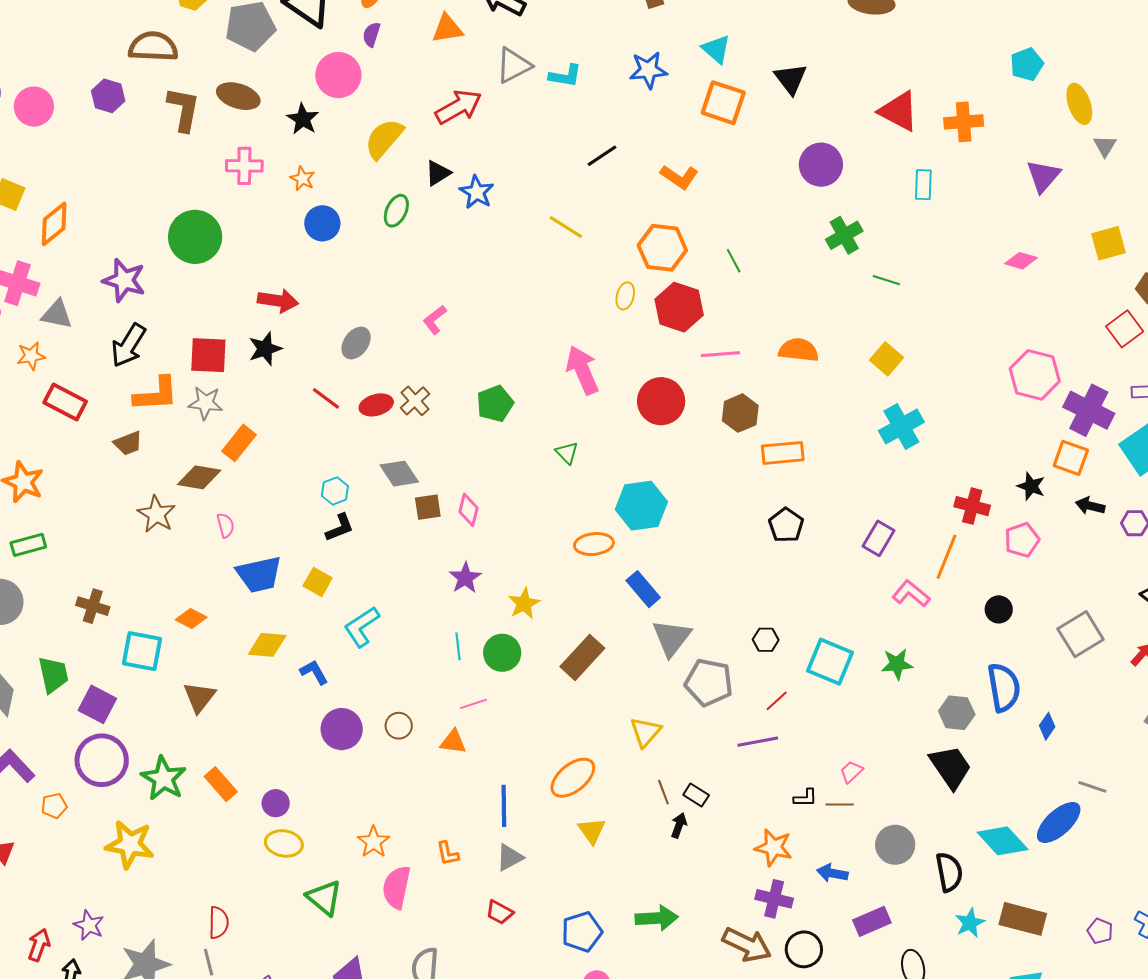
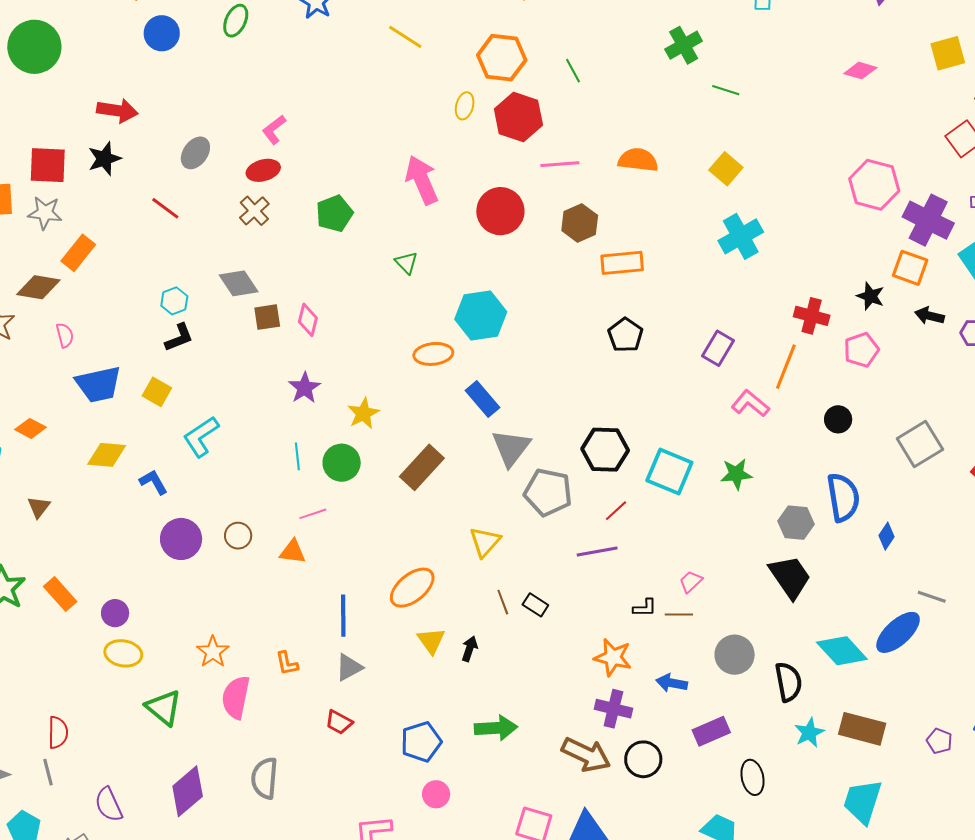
red ellipse: (376, 405) -> (263, 170), moved
black hexagon: (766, 640) -> (605, 450), size x1.8
brown triangle: (199, 697) -> (39, 507), size x0.7
black arrow: (679, 825) -> (470, 649), moved

